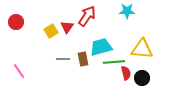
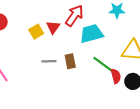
cyan trapezoid: (101, 47) -> (91, 34), moved
green line: (114, 62) -> (103, 64), turned 40

